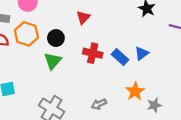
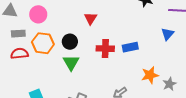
blue triangle: (142, 53) -> (168, 34), moved
blue rectangle: (120, 57) -> (130, 47), turned -42
orange star: (135, 91) -> (150, 75), turned 30

